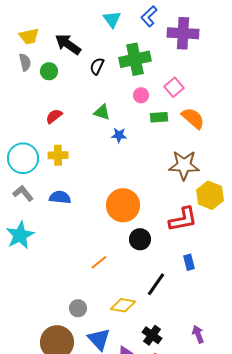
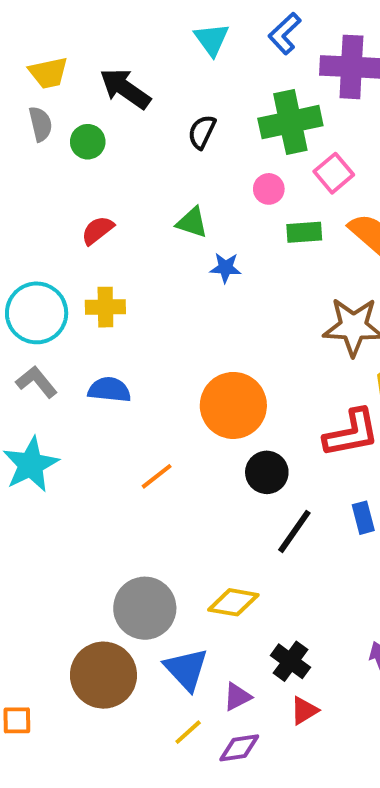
green cross: (135, 59) -> (290, 122), moved
black semicircle: (97, 66) -> (202, 132), moved
orange line: (99, 262) -> (157, 476), moved
black line: (156, 284) -> (294, 531), moved
gray circle: (78, 308) -> (145, 608), size x1.8

